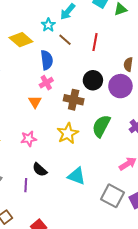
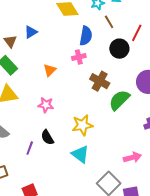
black circle: (93, 80) -> (119, 49), moved
orange triangle: (35, 102) -> (50, 70), moved
green semicircle: (101, 126) -> (119, 100), moved
yellow star: (68, 133) -> (82, 125), moved

